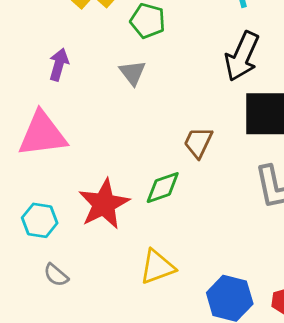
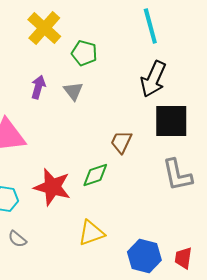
purple arrow: (59, 65) -> (38, 87), moved
red star: (104, 204) -> (52, 187), turned -30

